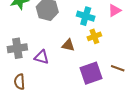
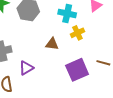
purple triangle: (42, 57) -> (26, 68), moved, turned -42

